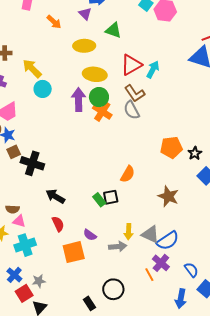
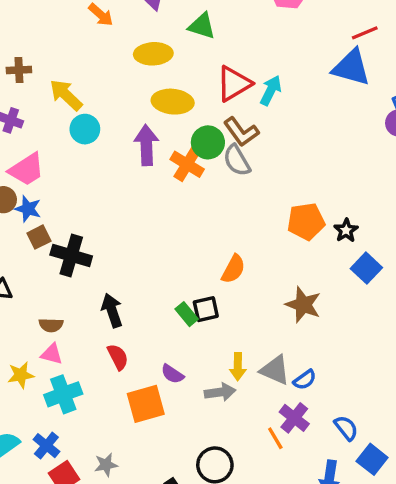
green circle: (99, 97) -> (208, 142), moved
black arrow: (55, 196) -> (112, 310), turned 42
brown semicircle: (12, 209) -> (51, 325), moved
blue semicircle: (168, 241) -> (305, 380), size x0.6
gray star: (39, 281) -> (106, 465), moved

